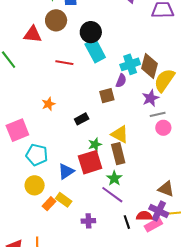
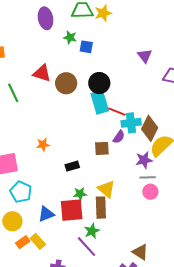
brown circle: (56, 20) -> (66, 83), moved
red line: (64, 63) -> (117, 112), moved

